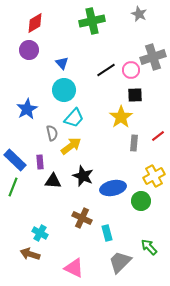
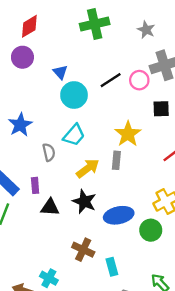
gray star: (139, 14) -> (146, 30), moved
cyan circle: (64, 90) -> (74, 95), moved
black square: (135, 95) -> (161, 109), moved
gray rectangle: (134, 143) -> (116, 160), moved
yellow arrow: (71, 146) -> (88, 168), moved
cyan cross: (40, 233) -> (49, 278), moved

